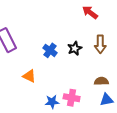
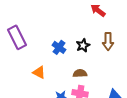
brown semicircle: (101, 81) -> (80, 73), moved

